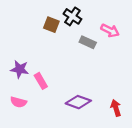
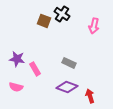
pink arrow: (110, 31) -> (94, 26), turned 77
gray rectangle: (88, 42) -> (69, 63), moved
red arrow: (116, 108) -> (90, 96), moved

